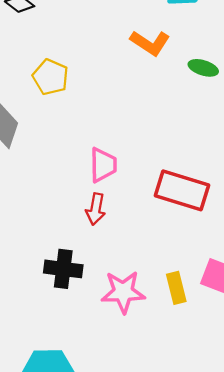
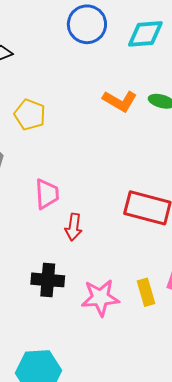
orange L-shape: (150, 43) -> (120, 101), moved
pink trapezoid: (103, 165) -> (47, 194), moved

